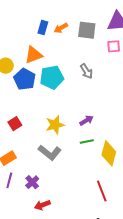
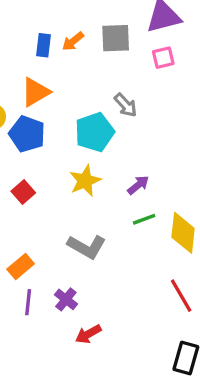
cyan pentagon: (52, 77) -> (95, 132), moved
red square: (15, 124) -> (23, 192), moved
yellow star: (55, 125) -> (85, 181), moved

